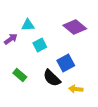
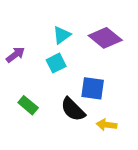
cyan triangle: (28, 25) -> (62, 35), moved, turned -32
blue square: (66, 63) -> (93, 88), turned 36

